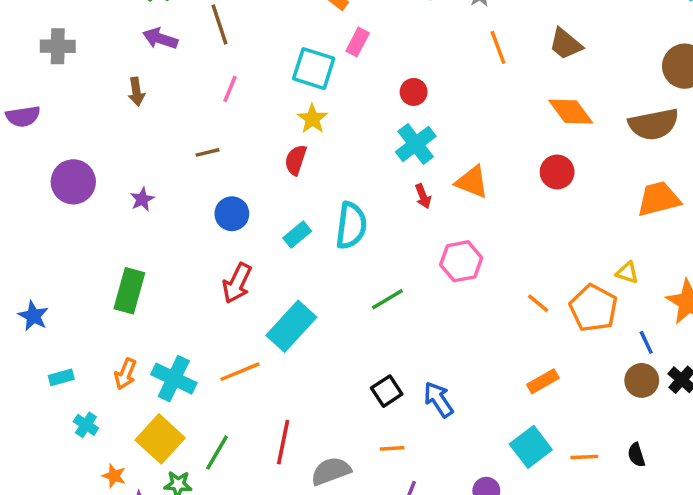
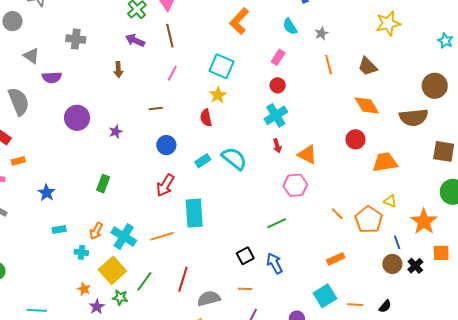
pink rectangle: (358, 42) -> (278, 57), moved
red semicircle: (296, 160) -> (206, 118), turned -36
orange triangle: (472, 182) -> (307, 155), moved
orange trapezoid: (659, 199) -> (385, 162), moved
cyan semicircle: (351, 226) -> (234, 159), turned -64
green rectangle: (129, 291) -> (103, 184), size x0.7
green line: (387, 299) -> (277, 223), moved
cyan rectangle: (291, 326) -> (194, 213), turned -52
cyan cross: (86, 425) -> (81, 252), moved, turned -32
black semicircle: (636, 455) -> (385, 306), turned -128

